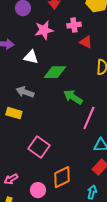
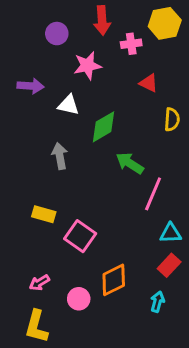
pink cross: (74, 25) -> (131, 44), moved
green diamond: (55, 72) -> (103, 127), turned -30
gray arrow: (25, 92) -> (60, 156), turned 60
yellow rectangle: (14, 113) -> (44, 214), moved

